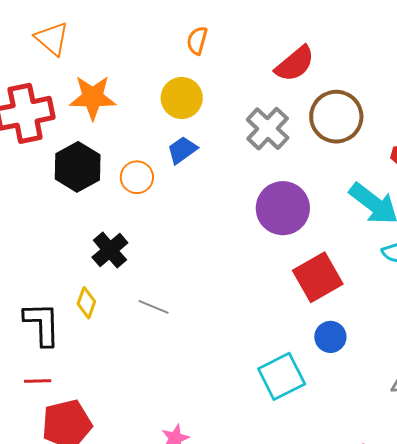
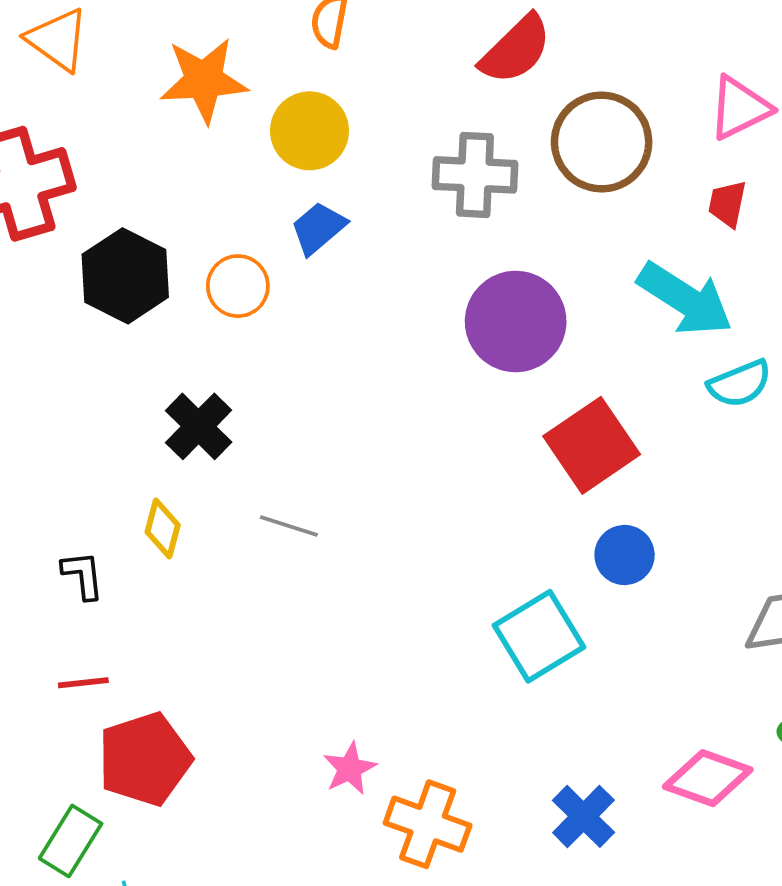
orange star: (93, 97) -> (204, 80), moved
gray cross: (268, 129) -> (475, 175), turned -36
black L-shape: (42, 324) -> (83, 575), size x0.6

